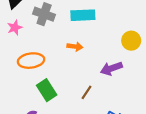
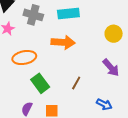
orange arrow: (75, 47) -> (63, 42), size x1.6
purple arrow: (111, 68) -> (111, 68), moved, turned -108

